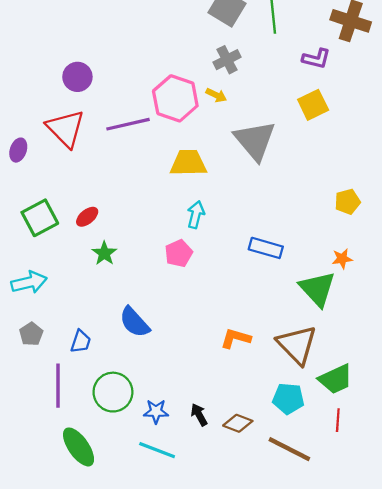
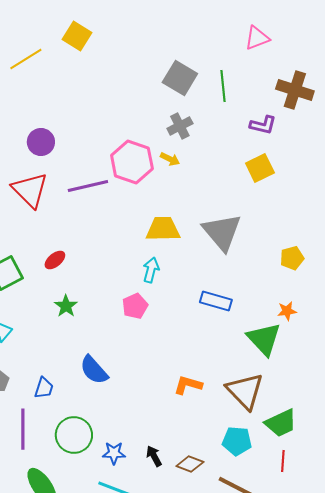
gray triangle: (255, 140) -> (222, 232), moved
yellow trapezoid: (188, 163) -> (163, 229), moved
red ellipse: (87, 217) -> (55, 260), moved

